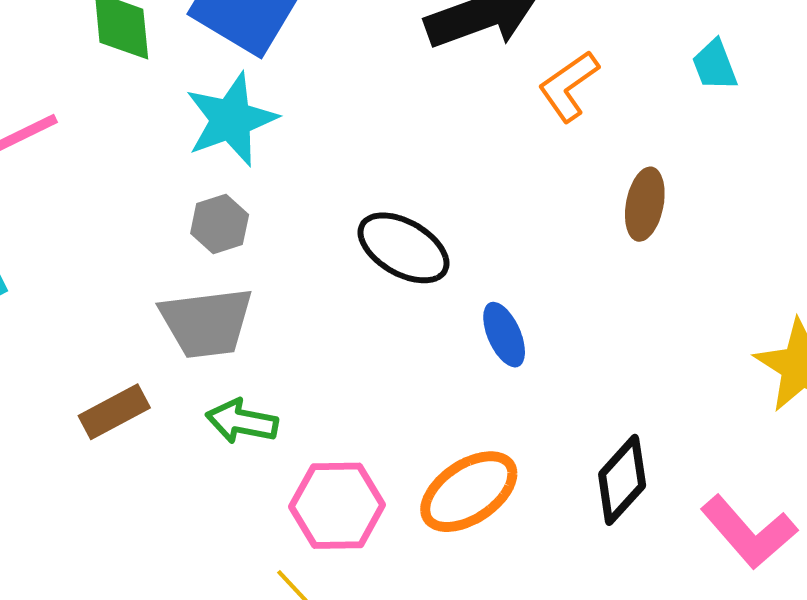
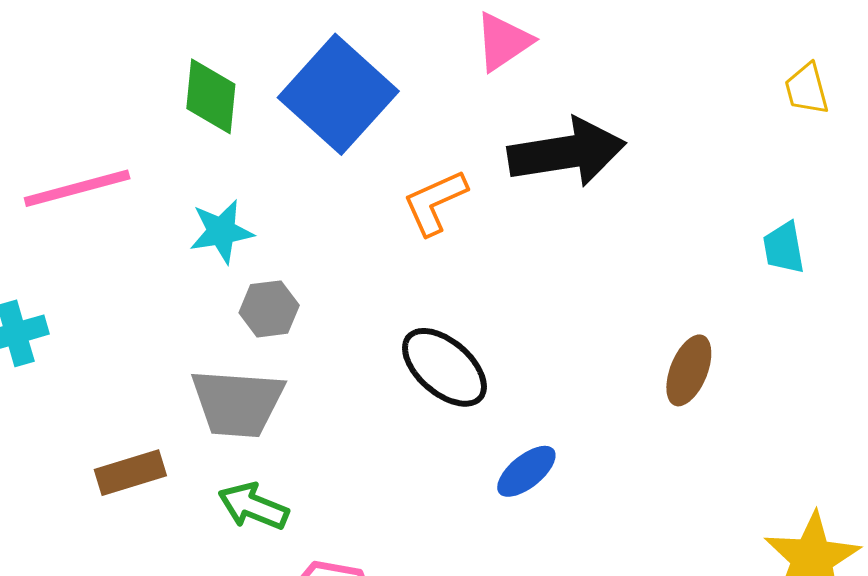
orange L-shape: (569, 86) -> (435, 202), moved
cyan star: (231, 119) -> (221, 231), moved, size x0.7
blue ellipse: (504, 335) -> (526, 471), turned 64

